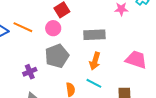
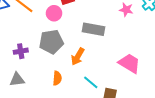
orange arrow: (95, 61) -> (78, 56), moved
cyan line: (94, 83) -> (91, 82), moved

